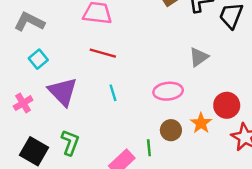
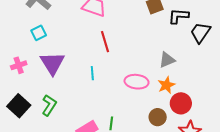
red line: (103, 53) -> (105, 42), moved, turned 45
orange star: (201, 123) -> (166, 85), moved
brown circle: (171, 130) -> (158, 117), moved

